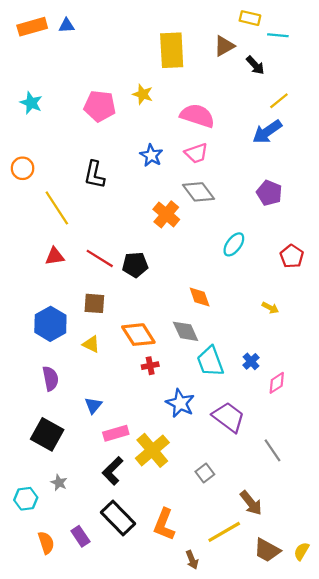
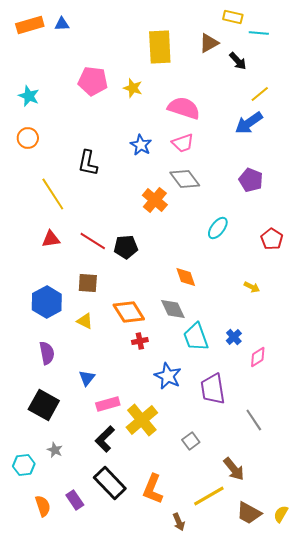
pink pentagon: (100, 106) -> (93, 81), moved
orange circle: (23, 168) -> (28, 138), moved
purple trapezoid: (229, 417) -> (213, 389), turned -136

